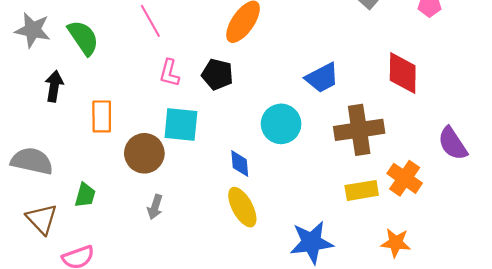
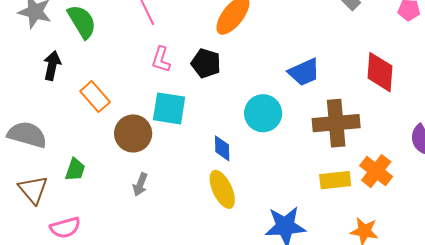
orange rectangle: (102, 116) -> (95, 97), turned -44

